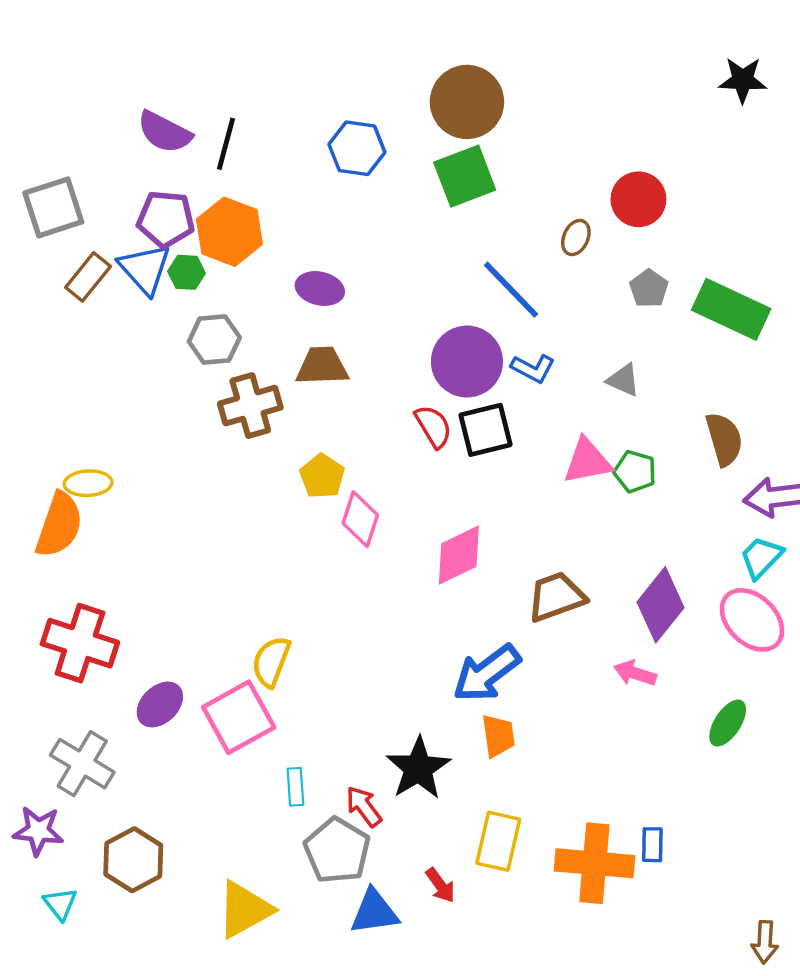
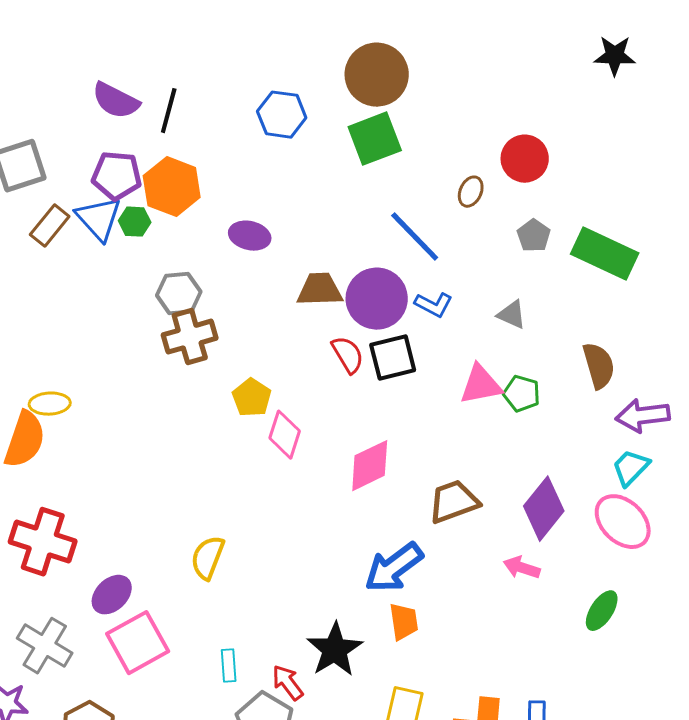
gray hexagon: (214, 340) -> (179, 294), moved
brown trapezoid: (322, 366) -> (320, 290), moved
pink square: (239, 717) -> (138, 643), moved

